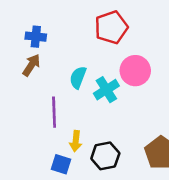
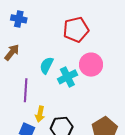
blue cross: (36, 37) -> (19, 19), moved

